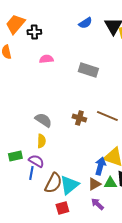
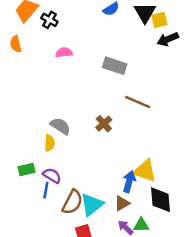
black cross: (34, 32) -> (49, 20), turned 32
brown line: (107, 116) -> (138, 102), moved
brown cross: (79, 118) -> (104, 124), turned 32
yellow semicircle: (41, 141) -> (49, 143), moved
green triangle: (110, 183) -> (141, 225), moved

